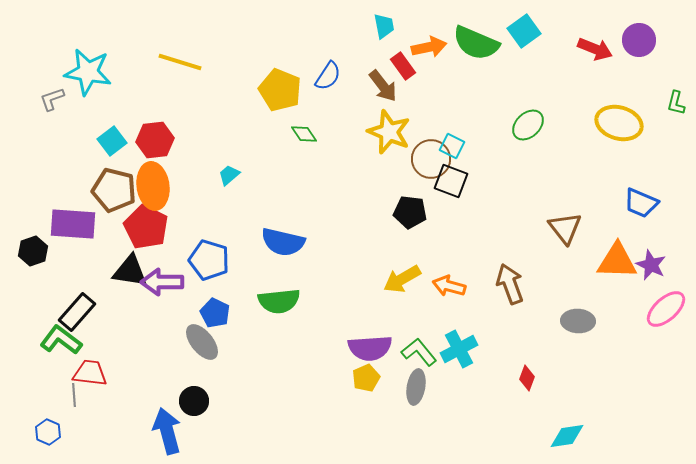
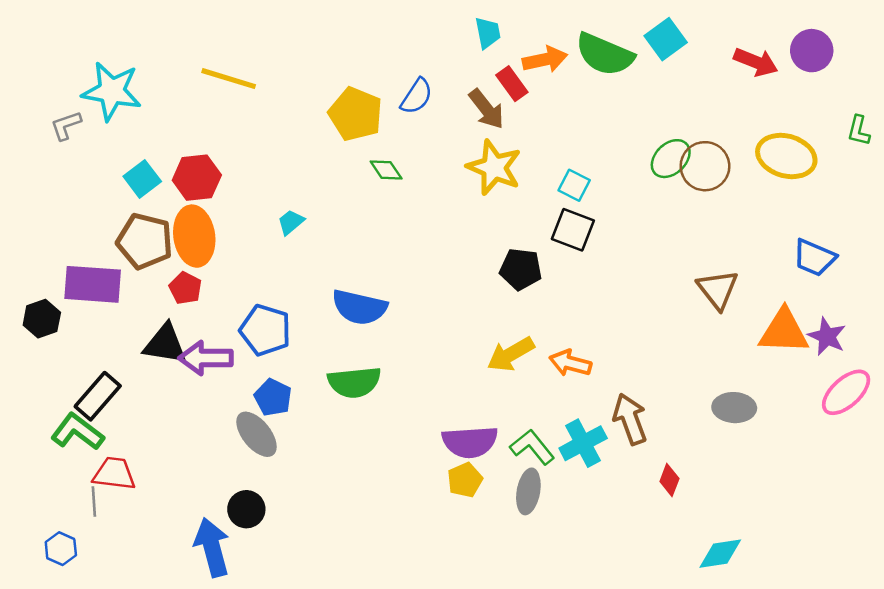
brown circle: (431, 159) -> (705, 166), moved
red pentagon: (146, 227) -> (185, 288), size x0.6
brown arrow: (510, 284) -> (630, 419), moved

